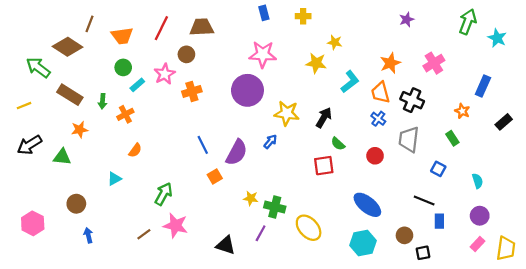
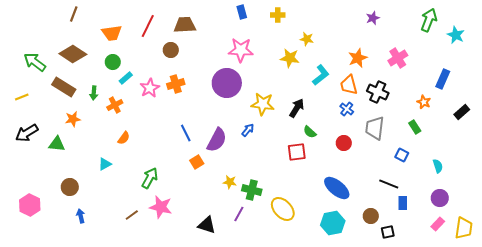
brown line: (89, 24) -> (74, 14), moved
brown diamond: (68, 47) -> (73, 54), moved
pink star: (165, 74) -> (150, 88), moved

